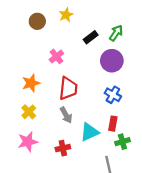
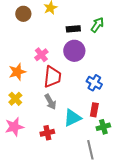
black rectangle: (91, 37) -> (73, 29), turned 32
pink cross: (56, 56) -> (41, 55), moved
purple circle: (112, 61) -> (74, 51), moved

